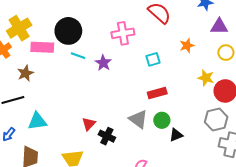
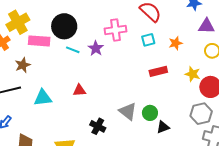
cyan square: (153, 59) -> (148, 40), moved
purple star: (103, 63) -> (96, 48), moved
red rectangle: (157, 93) -> (158, 71), moved
cyan triangle: (37, 121) -> (43, 98), moved
red triangle: (89, 124) -> (79, 90), moved, turned 40

